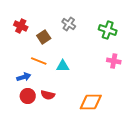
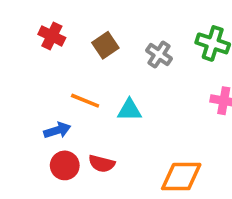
gray cross: (69, 24) -> (159, 54), moved
brown square: (44, 37) -> (105, 45), moved

